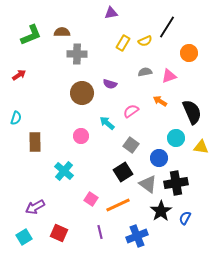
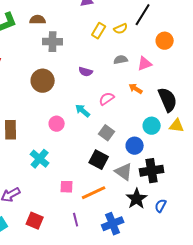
brown circle: (82, 93) -> (43, 81), moved
yellow triangle: (201, 147) -> (177, 126), moved
black square: (123, 172) -> (99, 160), turned -30
pink square: (91, 199) -> (67, 187), turned -32

